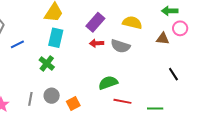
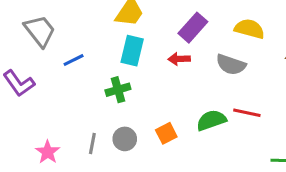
red arrow: (97, 43) -> (179, 59), moved
green cross: (47, 63) -> (118, 90), turned 35
red line: (122, 101) -> (247, 113), moved
orange square: (73, 103) -> (166, 133), moved

